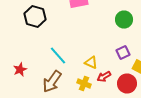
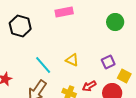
green circle: (124, 20) -> (115, 22), moved
yellow triangle: (91, 62) -> (72, 60), moved

